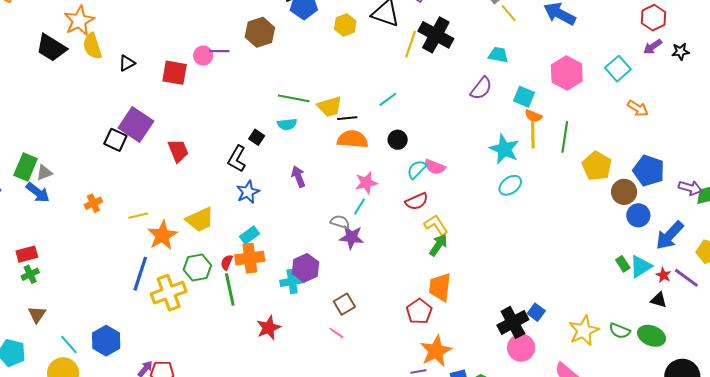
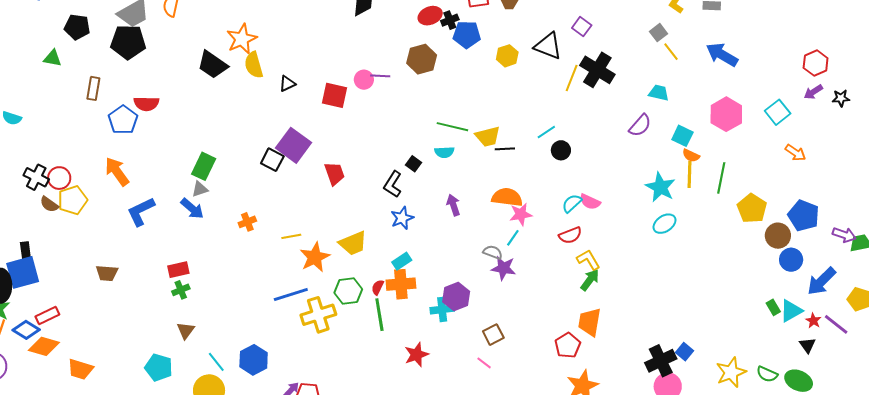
orange semicircle: (353, 139) -> (507, 197), moved
black circle: (398, 140) -> (561, 150), moved
green rectangle: (26, 167) -> (204, 166), moved
blue line: (140, 274) -> (291, 295), turned 52
black triangle: (659, 300) -> (807, 345), turned 36

